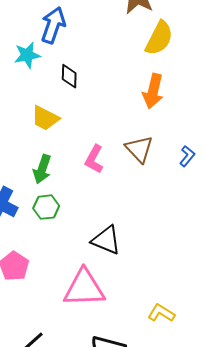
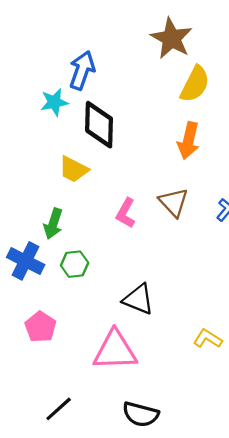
black diamond: (69, 76) -> (99, 125), size x1.8
green arrow: (42, 169) -> (53, 224), moved
yellow L-shape: (161, 313) -> (208, 339), moved

